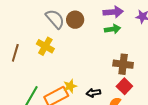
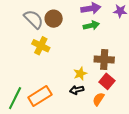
yellow cross: (45, 46) -> (41, 46), moved
yellow star: (70, 86) -> (80, 74), moved

